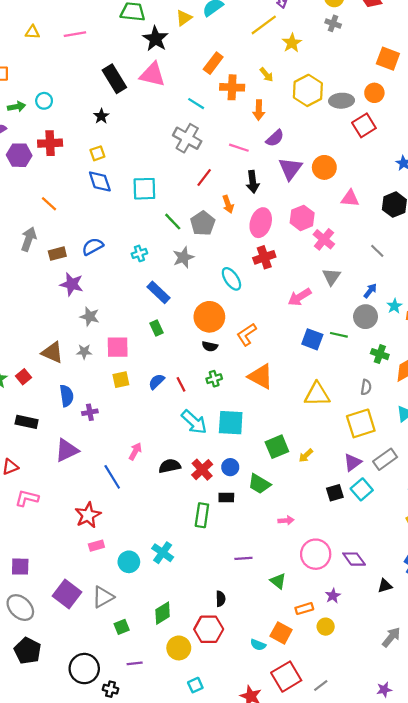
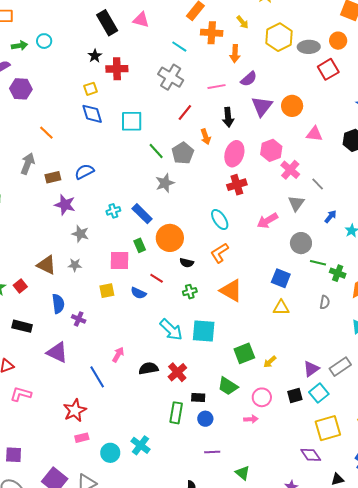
pink triangle: (152, 75) -> (141, 20), size x0.7
red cross: (50, 143) -> (117, 69), moved
pink line: (239, 148) -> (217, 87), turned -30
gray line: (377, 251) -> (318, 184), moved
cyan cross: (139, 253) -> (113, 211), moved
cyan ellipse: (231, 279) -> (220, 220), moved
orange circle: (209, 317) -> (170, 238), moved
gray circle: (366, 317) -> (301, 243), moved
green line: (339, 335) -> (318, 263), moved
blue square: (312, 339) -> (281, 278), moved
pink square: (118, 347) -> (120, 260), moved
blue semicircle: (157, 382) -> (138, 293), turned -112
red line: (181, 384) -> (157, 278), moved, turned -32
yellow triangle: (317, 394) -> (281, 308), size x0.7
purple cross: (90, 412) -> (79, 319), turned 32
yellow square: (361, 423) -> (328, 428), moved
purple triangle: (67, 450) -> (57, 352), turned 50
blue circle: (230, 467) -> (205, 419), moved
pink circle: (316, 554) -> (262, 397), moved, size x0.7

